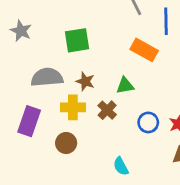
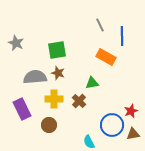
brown star: (85, 81) -> (58, 73), moved
purple rectangle: (29, 121) -> (22, 109), turned -45
blue circle: (148, 122) -> (112, 125), moved, size x1.5

